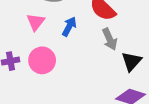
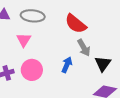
blue arrow: (69, 26) -> (67, 65), moved

